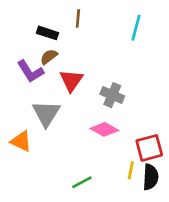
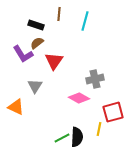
cyan line: (136, 28) -> (85, 21), moved
gray cross: (112, 95) -> (95, 79), moved, turned -36
gray triangle: (46, 114) -> (35, 86), size x0.7
black semicircle: (151, 177) -> (77, 137), moved

